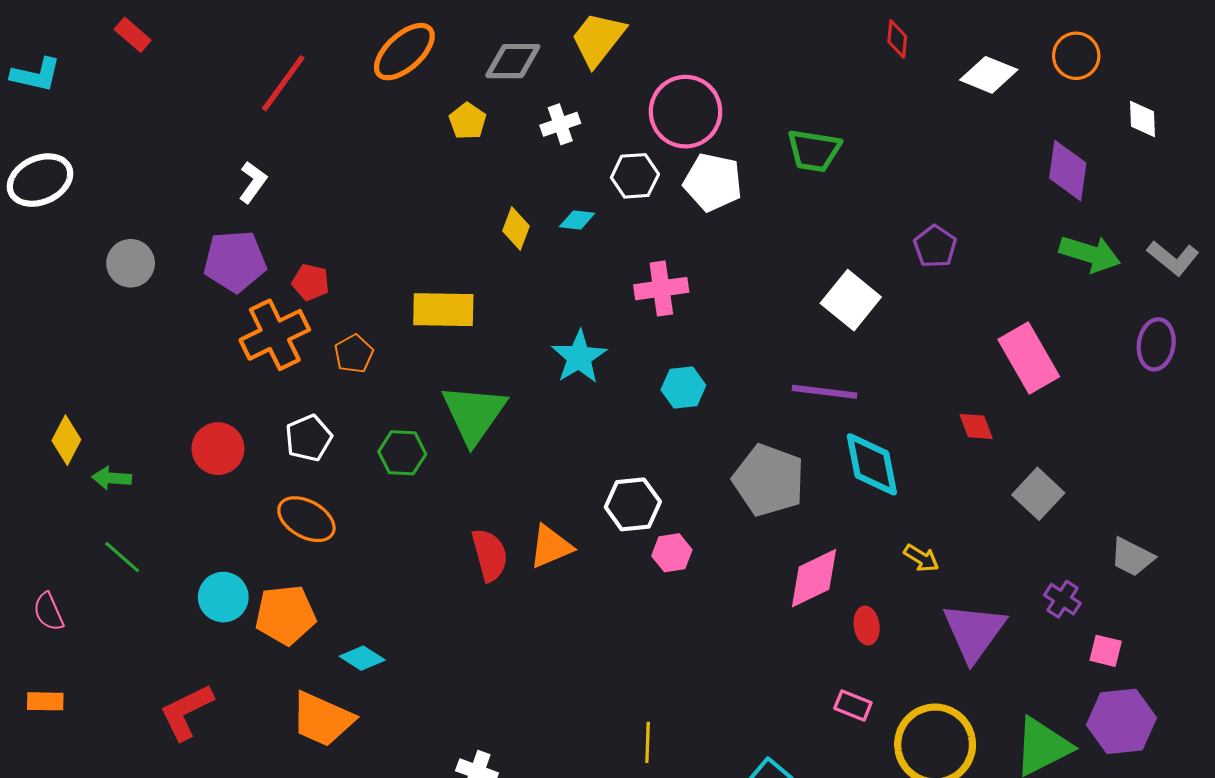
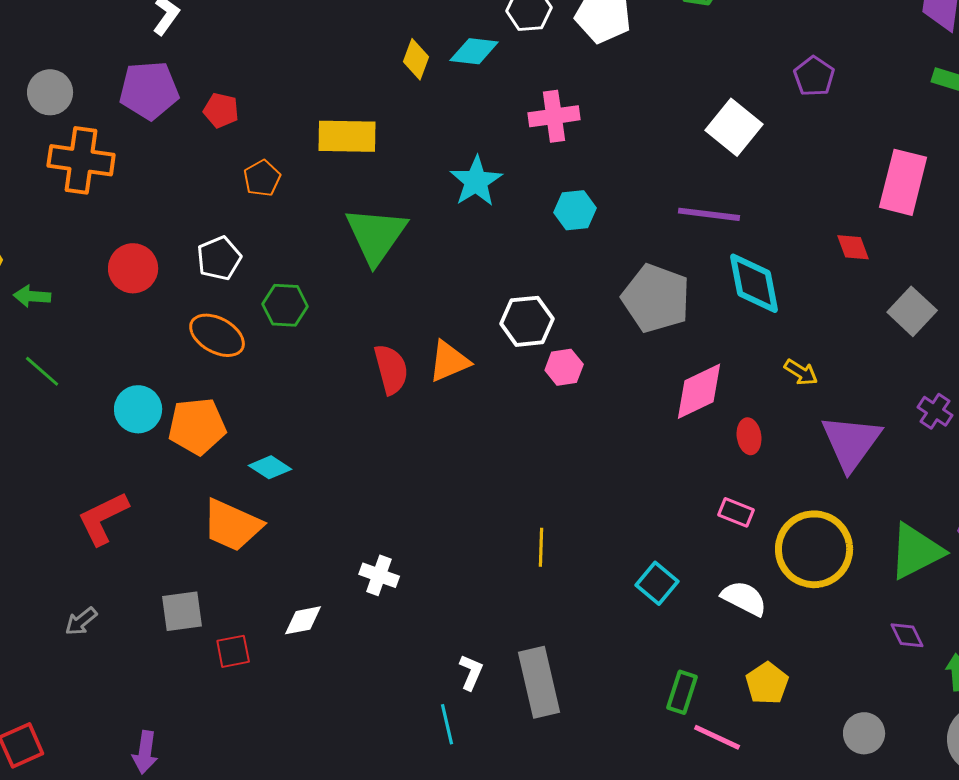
cyan diamond: (577, 220) -> (474, 51), size x1.4
orange cross: (275, 335) -> (81, 160), moved, turned 34
pink rectangle: (1029, 358) -> (903, 182), turned 44
green hexagon: (402, 453) -> (285, 305), moved

